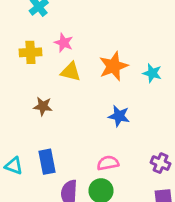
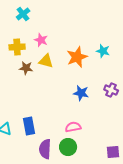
cyan star: (152, 73) -> (103, 51), moved
brown star: (43, 106) -> (26, 68), moved
purple cross: (160, 163) -> (111, 90), moved

